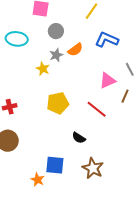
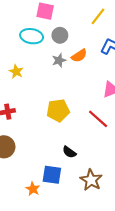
cyan ellipse: (17, 39) -> (32, 36), moved
yellow star: (43, 69) -> (16, 72), moved
black semicircle: (79, 138) -> (69, 152), moved

